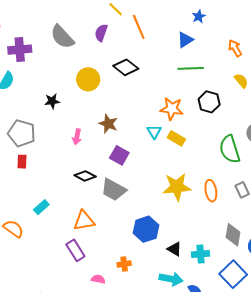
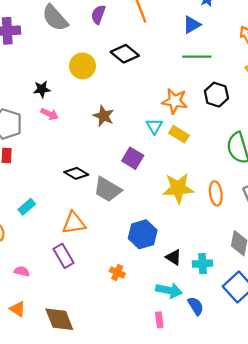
pink arrow: (77, 137) -> (49, 114), moved, turned -77
purple square: (119, 155) -> (133, 158), moved
orange cross: (124, 264) -> (117, 272), turned 32
pink semicircle: (98, 279) -> (22, 271), moved

